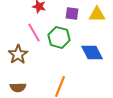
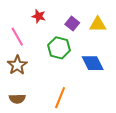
purple square: (72, 13) -> (72, 23), turned 32
pink line: (34, 32) -> (17, 37), moved

